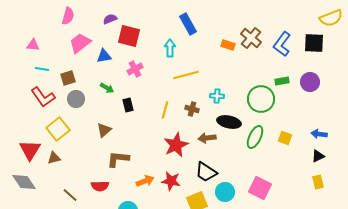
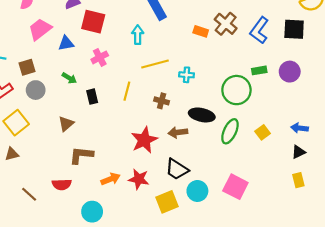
cyan cross: (217, 96) -> (187, 75), moved
yellow line: (165, 110) -> (127, 91), moved
yellow square: (285, 138) -> (263, 132), turned 32

